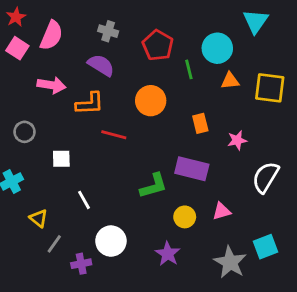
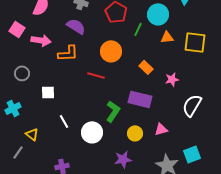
pink square: (17, 48) -> (17, 29), moved
green line: (189, 69) -> (138, 29), turned 40
orange rectangle: (200, 123) -> (146, 67), turned -32
red line: (114, 135) -> (96, 75), moved
green L-shape: (154, 186) -> (113, 111), turned -40
white circle: (111, 241) -> (92, 132), moved
gray line: (54, 244) -> (18, 152), moved
purple star: (168, 254) -> (123, 159), turned 30

